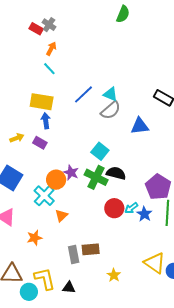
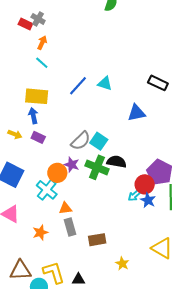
gray semicircle: (111, 110) -> (81, 141), moved
blue arrow: (46, 121) -> (33, 116), moved
yellow arrow: (17, 138) -> (15, 134), turned 48
red circle: (114, 208) -> (145, 184), moved
orange triangle: (61, 216) -> (65, 208), turned 40
gray rectangle: (74, 254) -> (70, 227), moved

